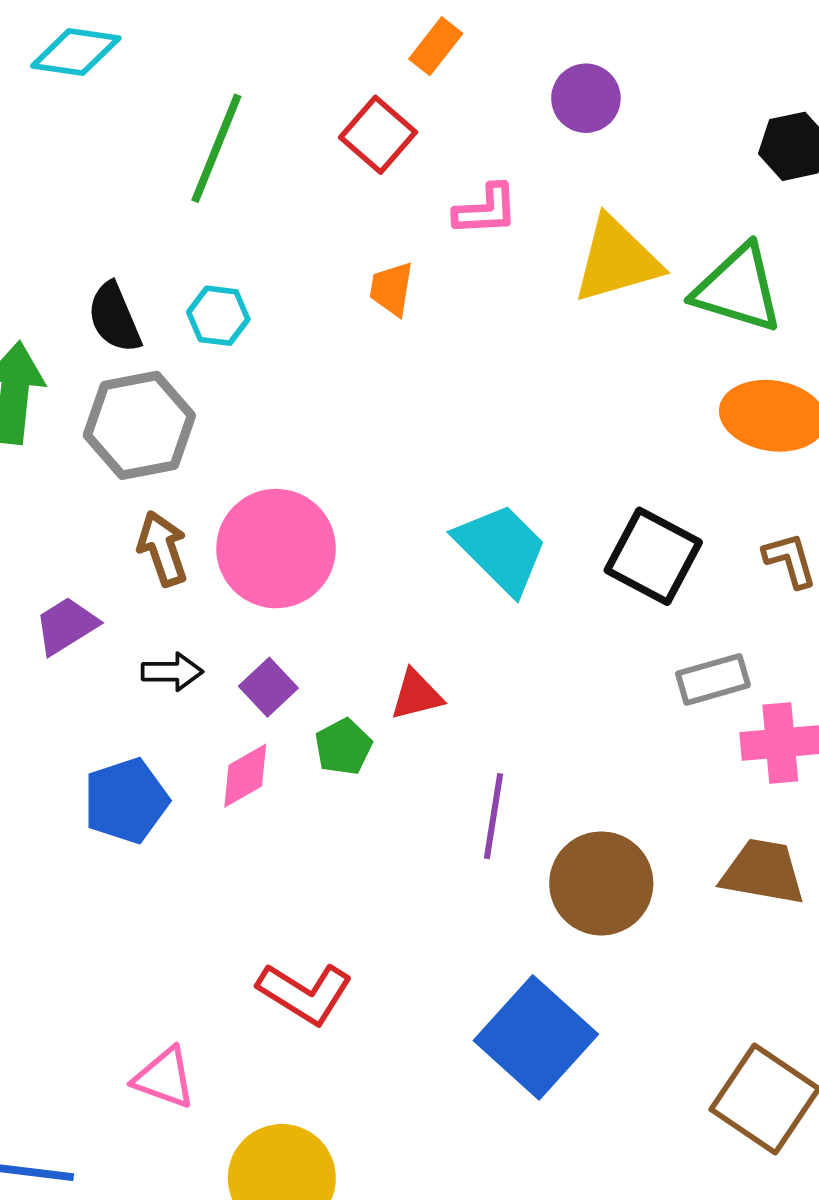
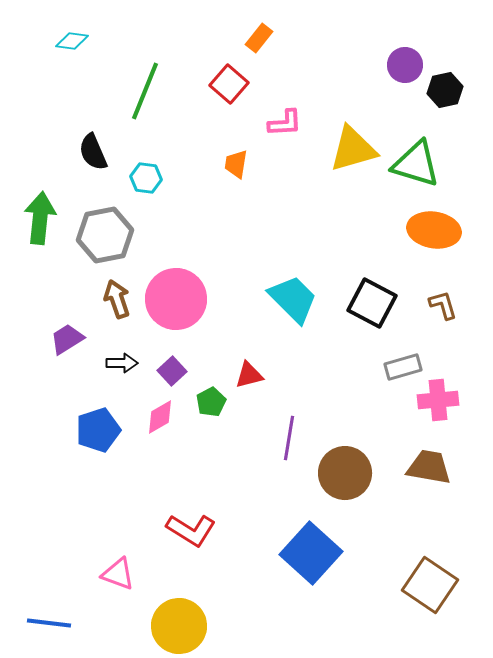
cyan diamond: (76, 52) -> (72, 41), size x0.7
purple circle: (586, 98) -> (405, 65), moved
black semicircle: (114, 318) -> (93, 152), moved

